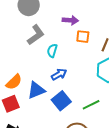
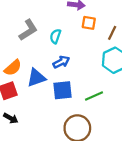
gray L-shape: (36, 35) -> (28, 30), moved
blue square: (61, 101) -> (62, 90), turned 30

